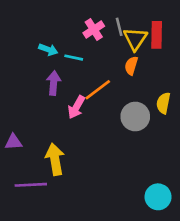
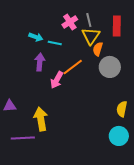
yellow triangle: (135, 39) -> (91, 36), moved
yellow semicircle: (163, 103) -> (122, 109), moved
gray circle: (135, 116) -> (110, 67), moved
cyan circle: (158, 197) -> (119, 136), moved

